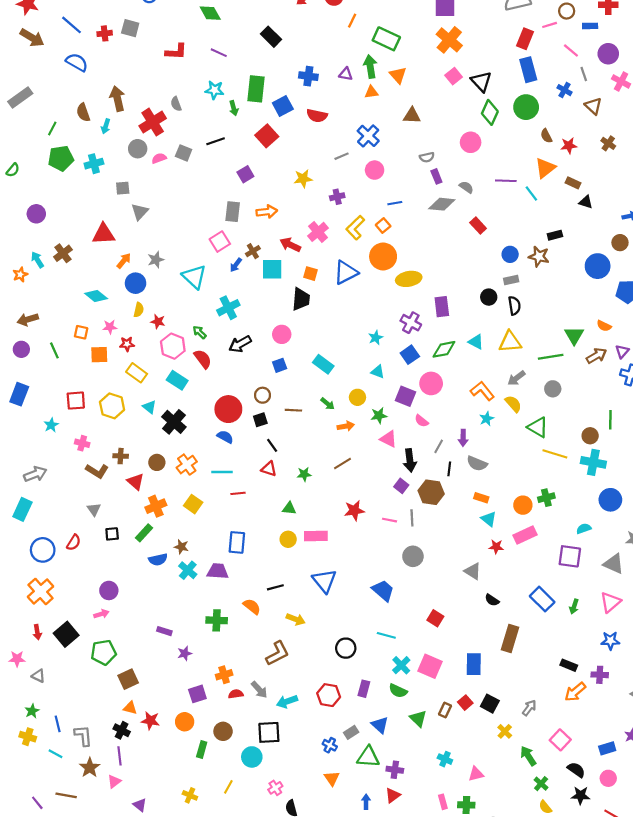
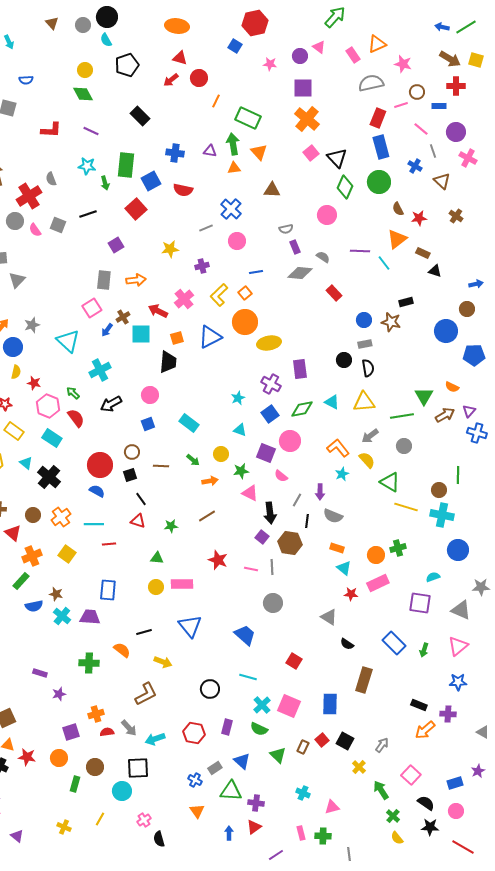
pink semicircle: (159, 158) -> (35, 230), turned -104
orange square: (311, 274) -> (177, 338), turned -32
red star: (354, 510) -> (218, 560), turned 30

